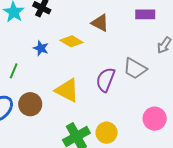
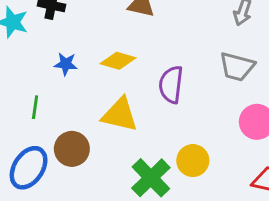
yellow diamond: (72, 41) -> (118, 61), moved
gray trapezoid: (135, 69) -> (237, 67), moved

